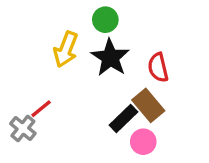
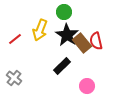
brown rectangle: (148, 105) -> (82, 43), moved
red line: (41, 109) -> (15, 39), moved
black rectangle: (123, 119) -> (62, 66), moved

